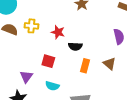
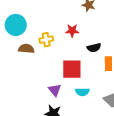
red star: (58, 32) -> (72, 31), moved
red square: (48, 61) -> (72, 69), size x1.5

